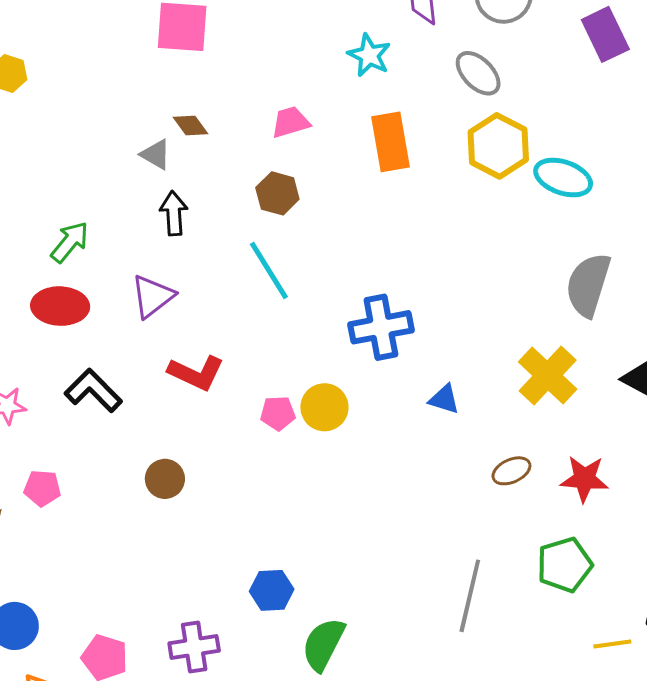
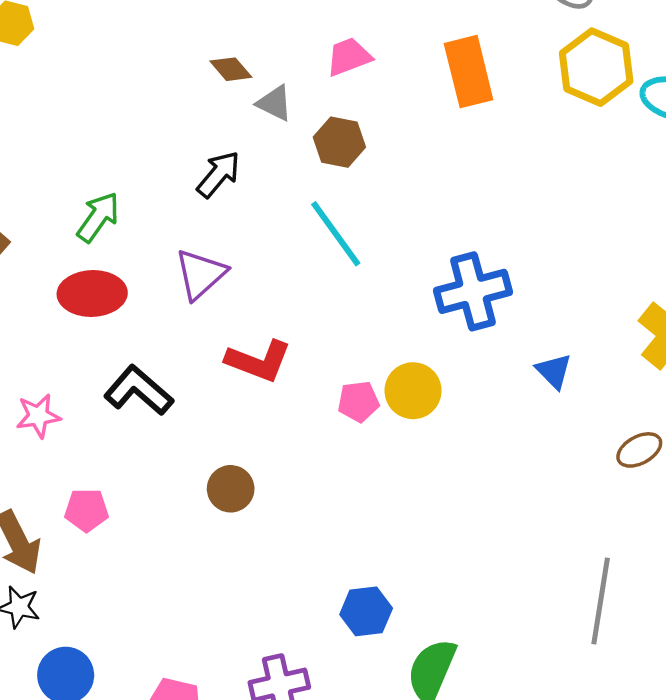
gray triangle: (156, 155) -> (275, 103), moved
black arrow: (174, 213) -> (219, 174), turned 48
blue triangle: (444, 399) -> (554, 371), turned 32

